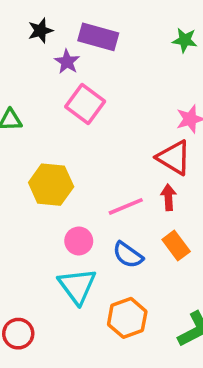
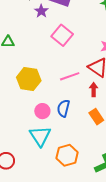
pink square: (85, 104) -> (62, 35), moved
pink line: (126, 206) -> (70, 76), moved
blue semicircle: (128, 255) -> (63, 108), moved, turned 66

